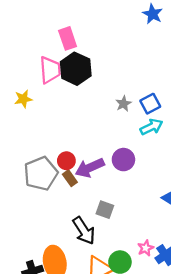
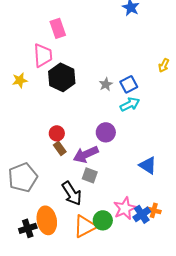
black hexagon: (76, 69) -> (62, 77), moved
purple arrow: (90, 168) -> (86, 154), moved
gray pentagon: (41, 174) -> (23, 177), moved
pink star: (146, 248) -> (125, 208), size x1.6

